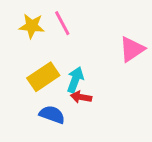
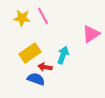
cyan arrow: (75, 80) -> (63, 55), moved
red arrow: (81, 97) -> (45, 67), moved

